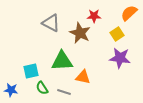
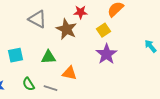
purple star: (120, 58) -> (106, 54), turned 30
green triangle: (62, 61) -> (48, 57), size x0.7
cyan square: (31, 71) -> (15, 55), moved

